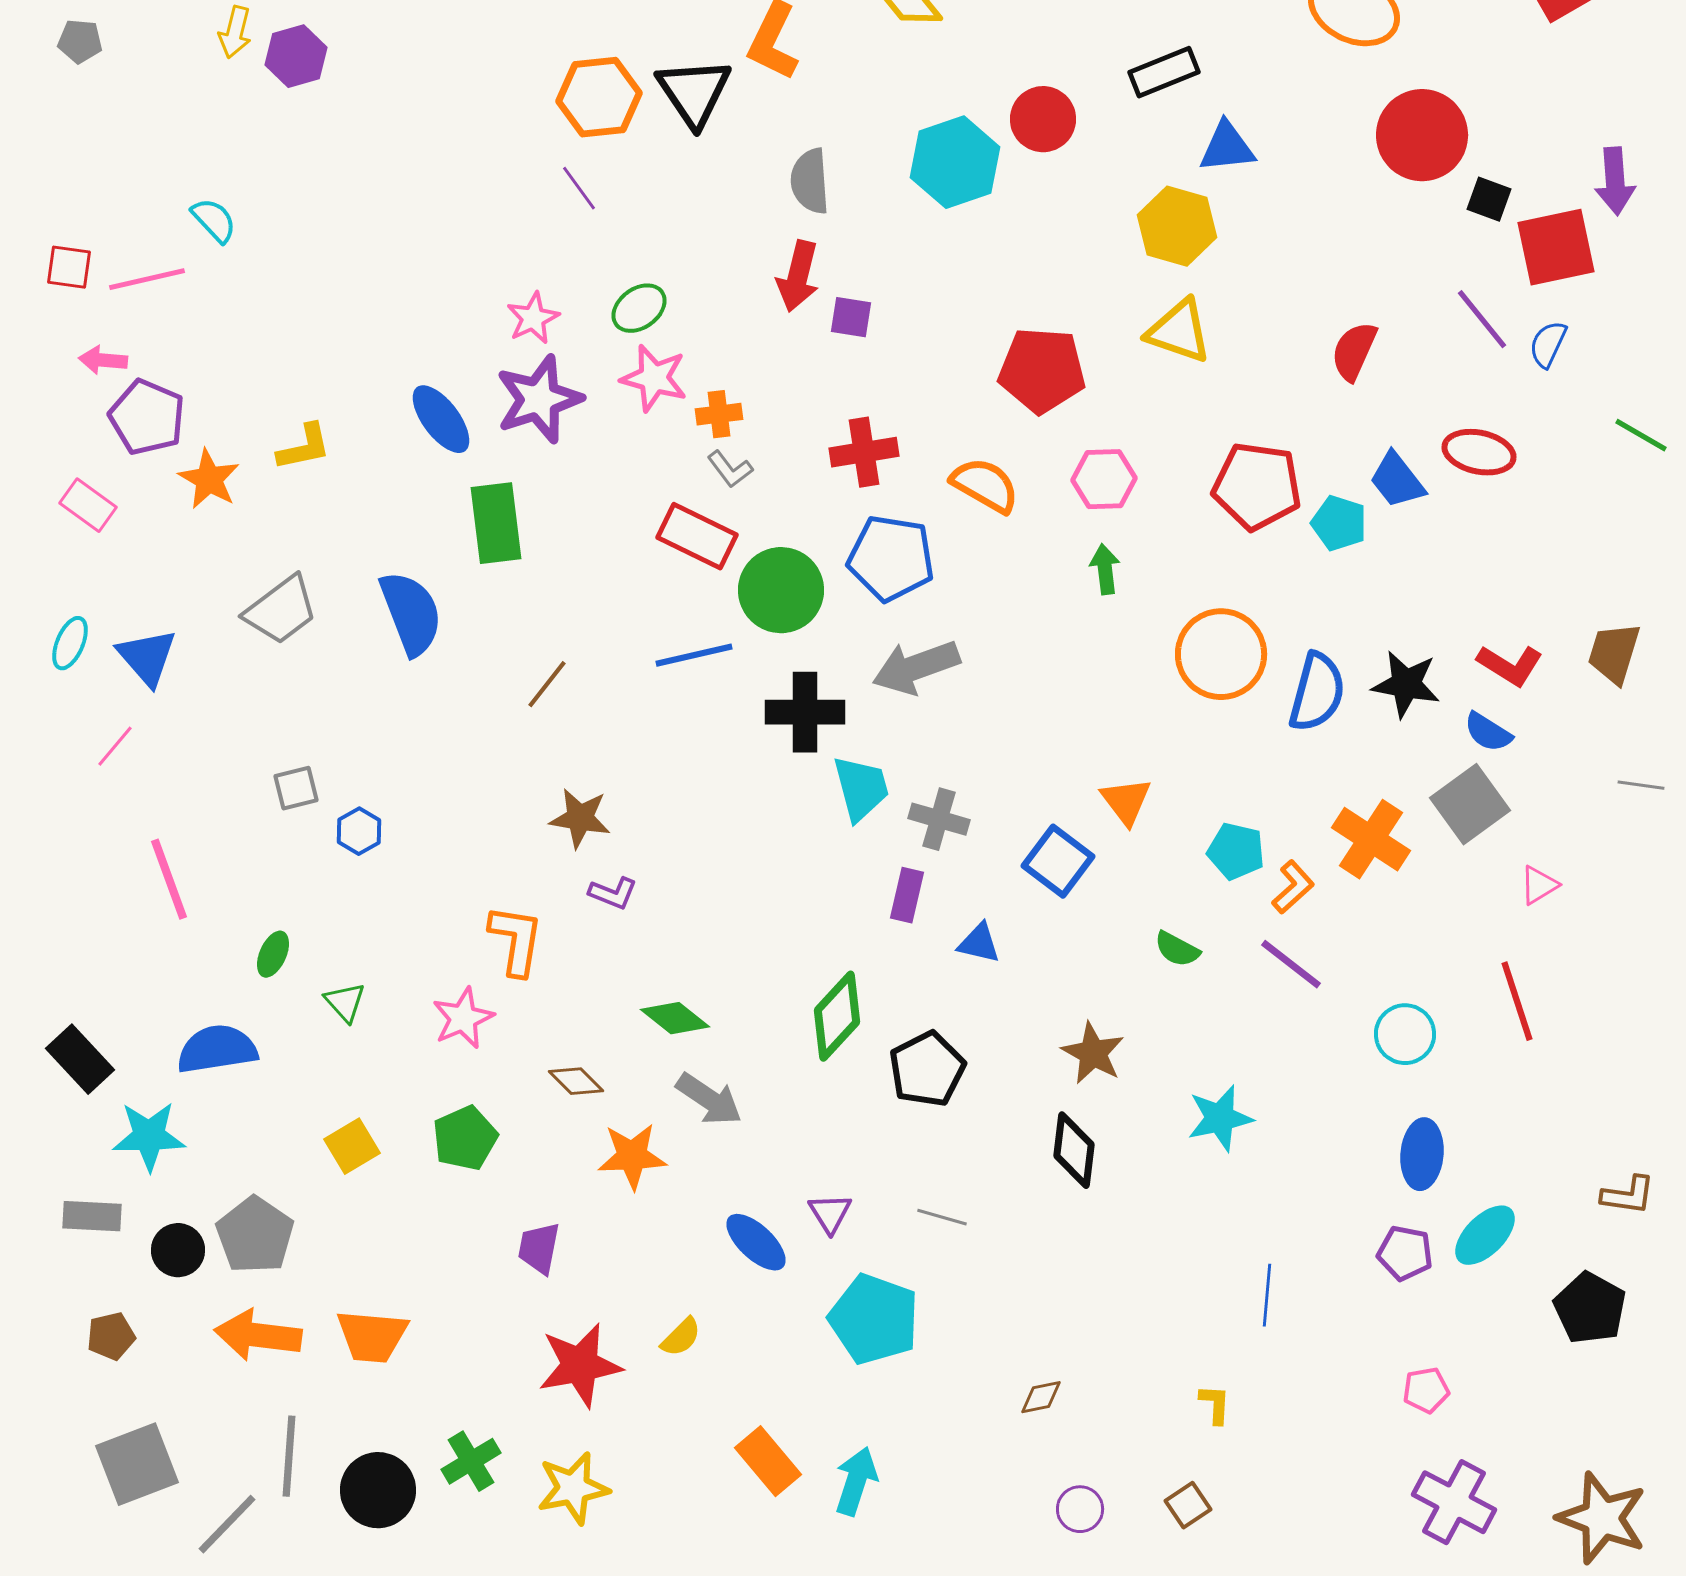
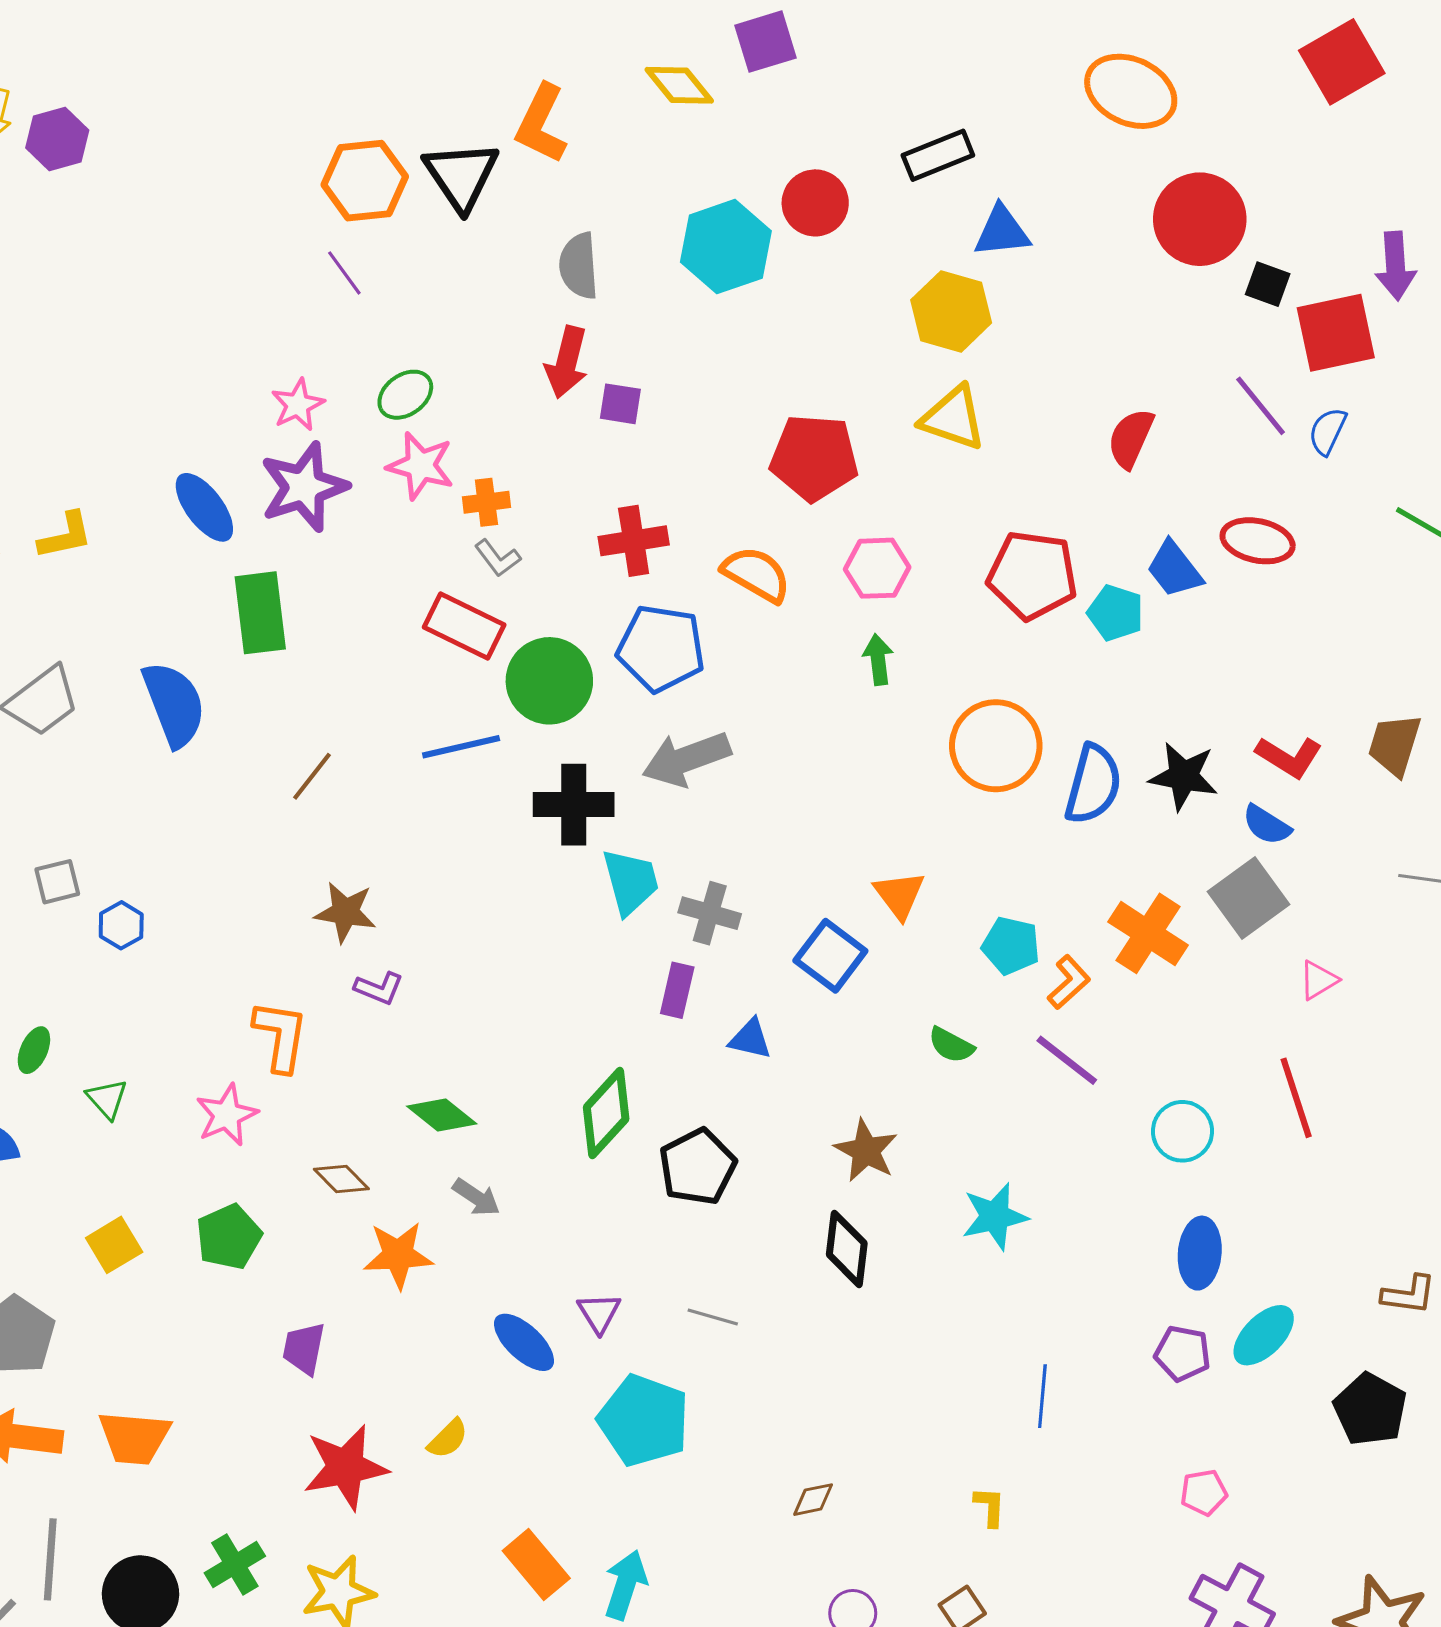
gray arrow: (709, 1099) -> (476, 1197), size x0.7

